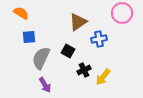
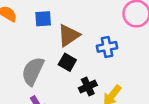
brown triangle: (78, 22) -> (69, 35), moved
blue square: (29, 37) -> (43, 19), moved

